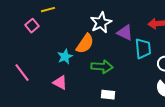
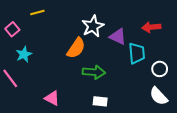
pink square: (32, 26) -> (12, 29), moved
cyan star: (65, 57) -> (24, 54), moved
pink triangle: (60, 83) -> (52, 98), moved

